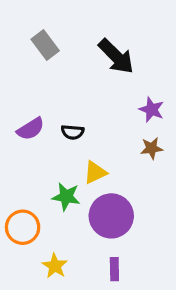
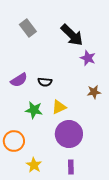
purple star: (152, 110) -> (88, 58), moved
green star: (66, 197) -> (34, 110), moved

